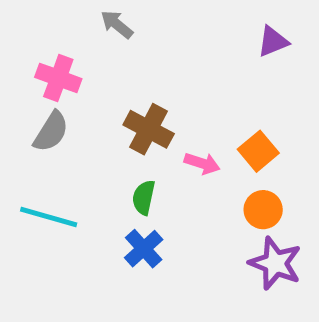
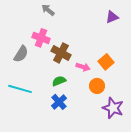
pink cross: (58, 78) -> (41, 38), moved
green semicircle: (144, 197) -> (59, 81), turned 56
orange circle: (263, 210) -> (97, 86), moved

